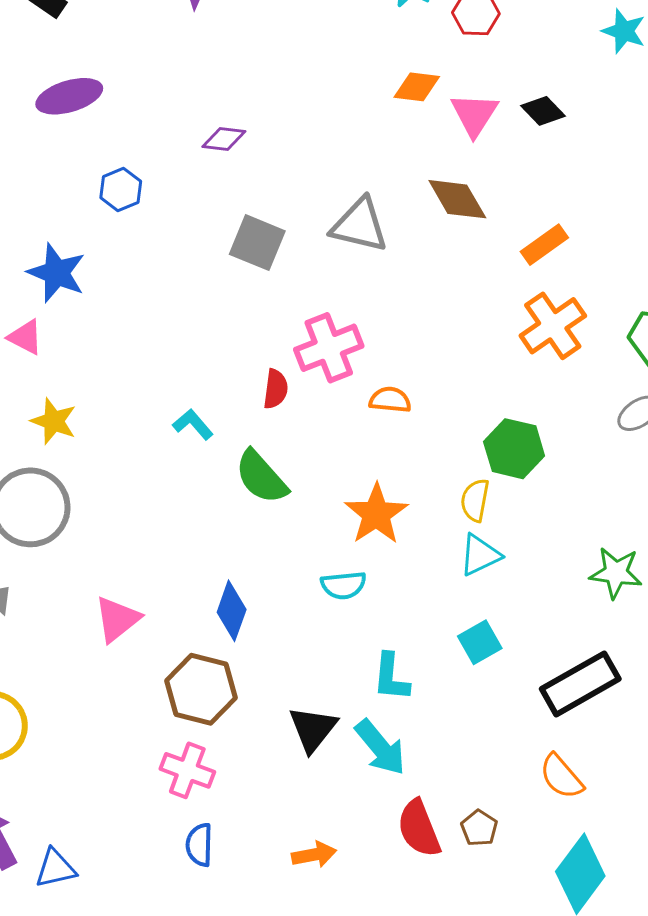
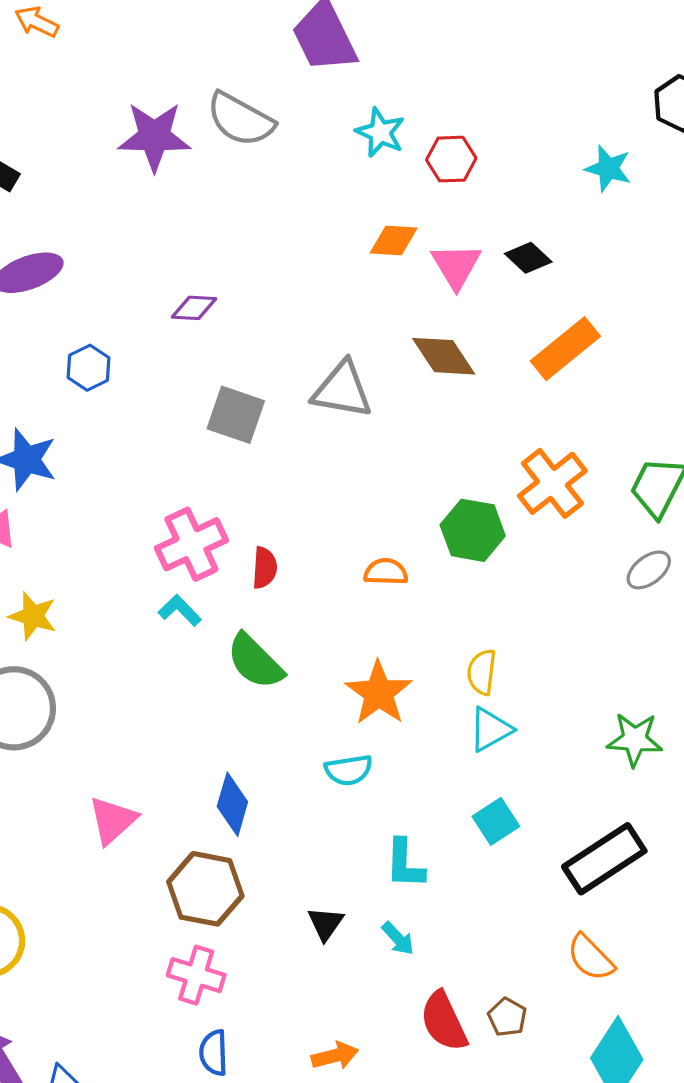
orange rectangle: (544, 245) -> (565, 349), moved, size x1.4
pink cross: (329, 348) -> (191, 544), moved
green hexagon: (514, 449) -> (473, 530), moved
black triangle: (313, 729) -> (326, 923), size x0.7
cyan arrow: (380, 747) -> (398, 939), size x0.6

